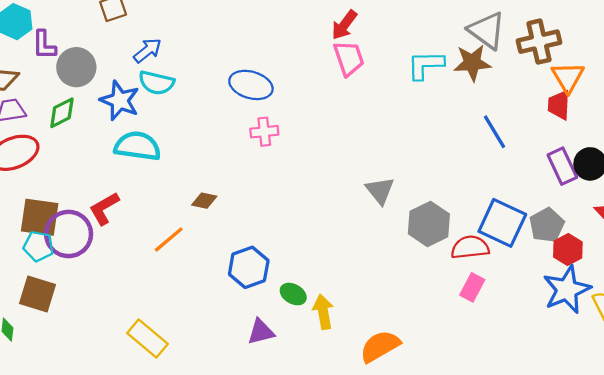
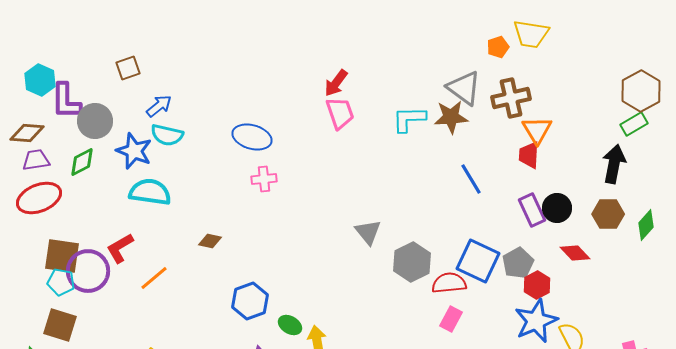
purple L-shape: (44, 45) -> (66, 101), size x1.4
orange line: (169, 240) -> (154, 278), moved

